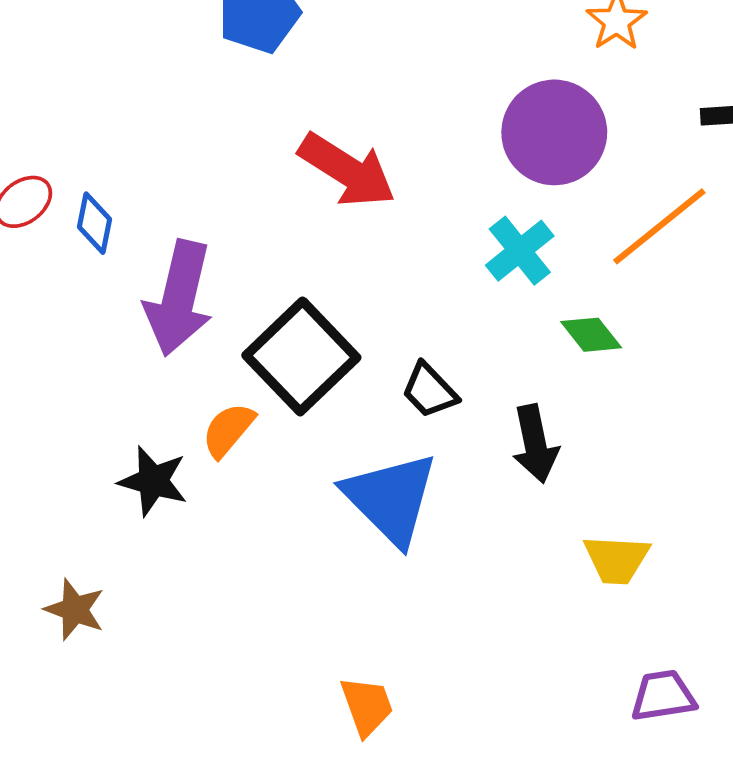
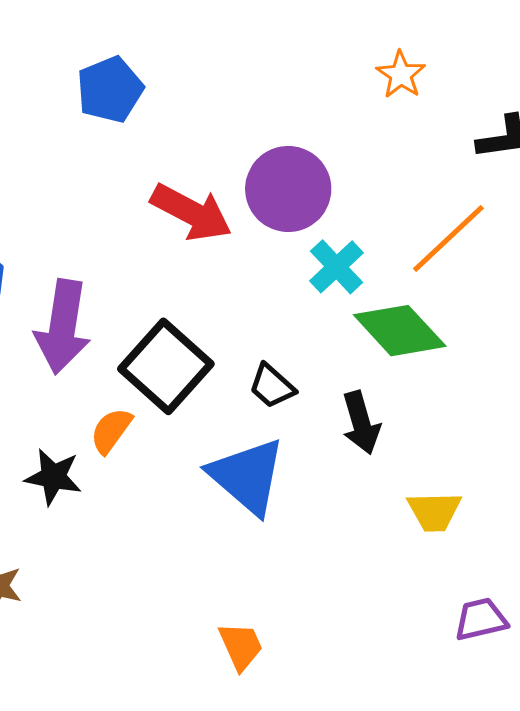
purple circle: (554, 132) -> (288, 189), moved
green diamond: (591, 335) -> (400, 331), size x1.8

